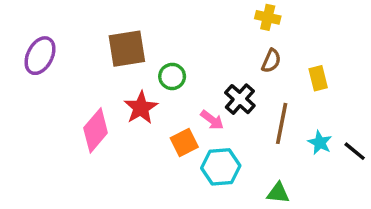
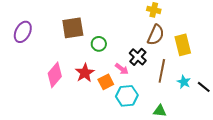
brown semicircle: (271, 61) -> (156, 35), size x1.5
yellow rectangle: (318, 78) -> (183, 45), size x1.5
red star: (141, 108) -> (85, 73), moved

